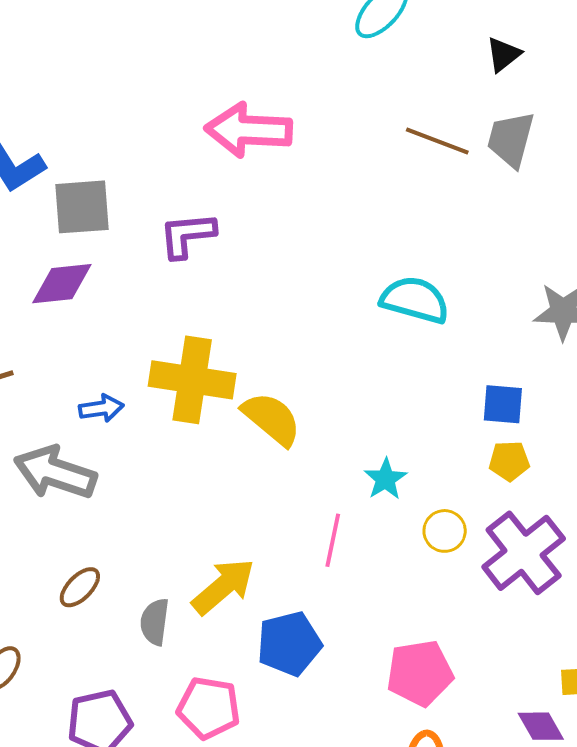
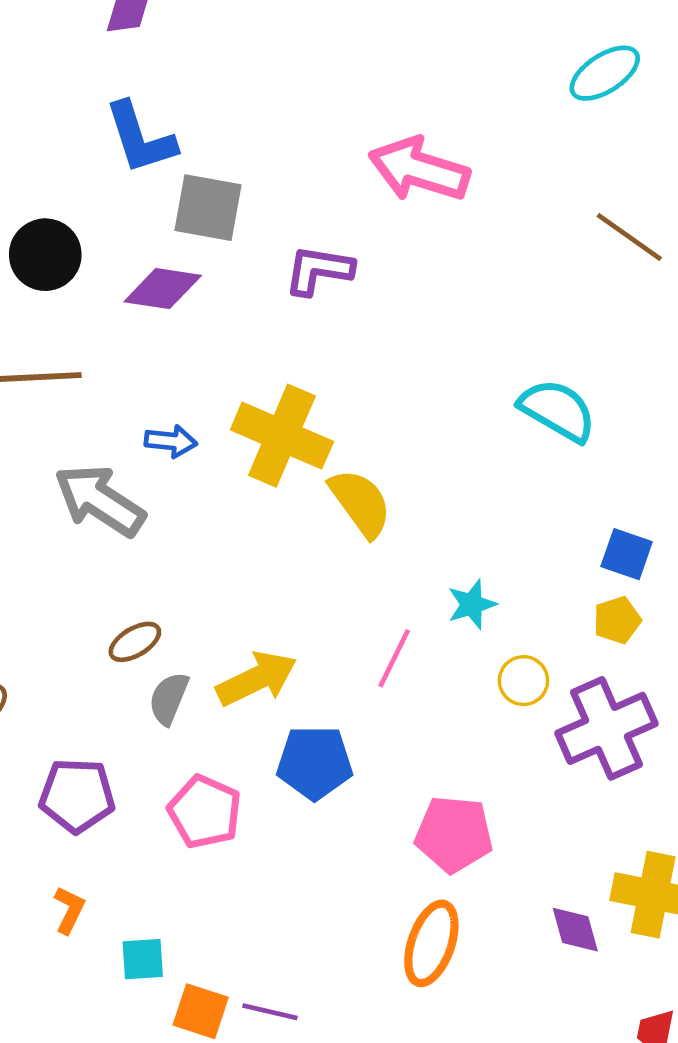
yellow pentagon: (509, 461) -> (617, 620), turned -30
brown ellipse: (80, 587) -> (135, 642), moved

